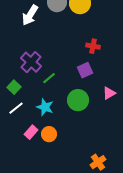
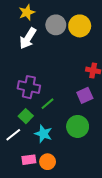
purple cross: (31, 62) -> (29, 87), turned -30
green square: (14, 87) -> (26, 116), moved
pink rectangle: (31, 132) -> (29, 160), turned 40

